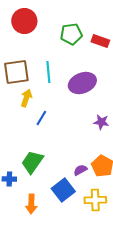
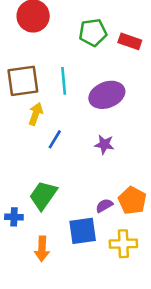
purple star: (101, 122) -> (104, 144), moved
blue square: (63, 190) -> (83, 231), turned 30

